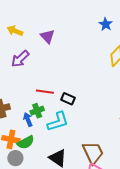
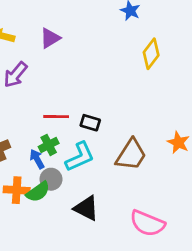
purple triangle: (47, 36) -> (50, 38), turned 49
brown trapezoid: (93, 153) -> (131, 155), moved, turned 65
gray circle: (15, 158) -> (51, 179), moved

